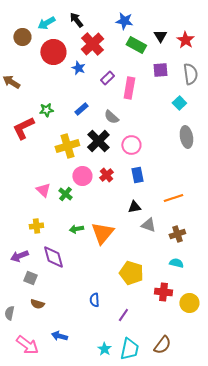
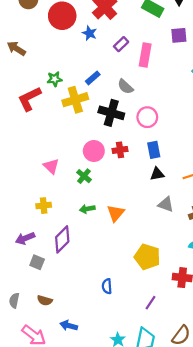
black cross: (98, 141) -> (111, 113), turned -30
yellow cross: (67, 146) -> (75, 100), moved
red cross: (106, 175) -> (120, 150), turned 32
green cross: (65, 194) -> (84, 176), moved
black triangle: (134, 207) -> (157, 174), moved
orange triangle: (102, 233) -> (116, 213), size x0.7
purple diamond: (53, 257) -> (62, 239), turned 60
brown semicircle: (37, 304) -> (45, 300), moved
purple line: (123, 315) -> (151, 303), moved

